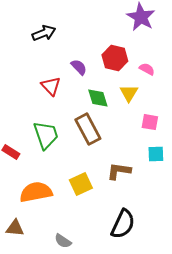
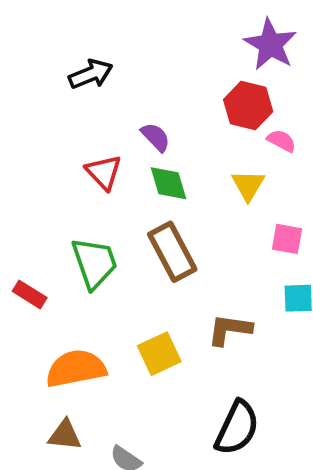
red hexagon: (115, 58) -> (248, 106), moved
green diamond: (98, 98) -> (169, 183), moved
brown triangle: (15, 228) -> (65, 435), moved

